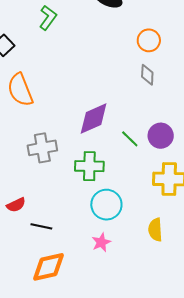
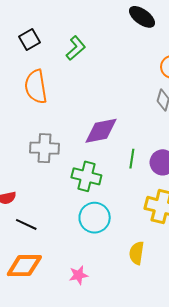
green L-shape: (48, 18) -> (76, 48), moved
green line: (130, 139) -> (132, 159), turned 42
pink star: (101, 242) -> (79, 275), moved

